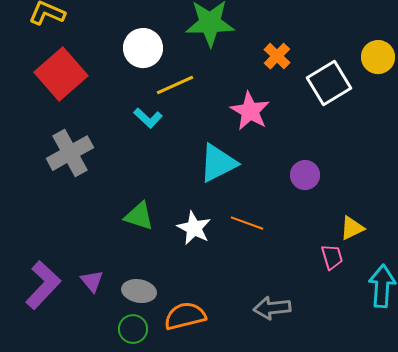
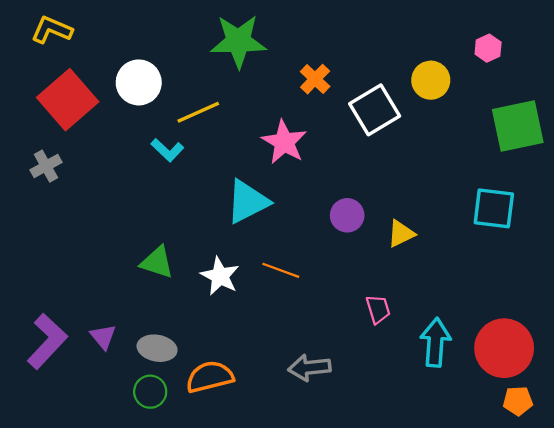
white circle: (143, 48) -> (139, 82), moved
gray cross: (70, 153) -> (46, 166), moved, size x0.6
yellow triangle: (352, 228) -> (401, 234), moved

